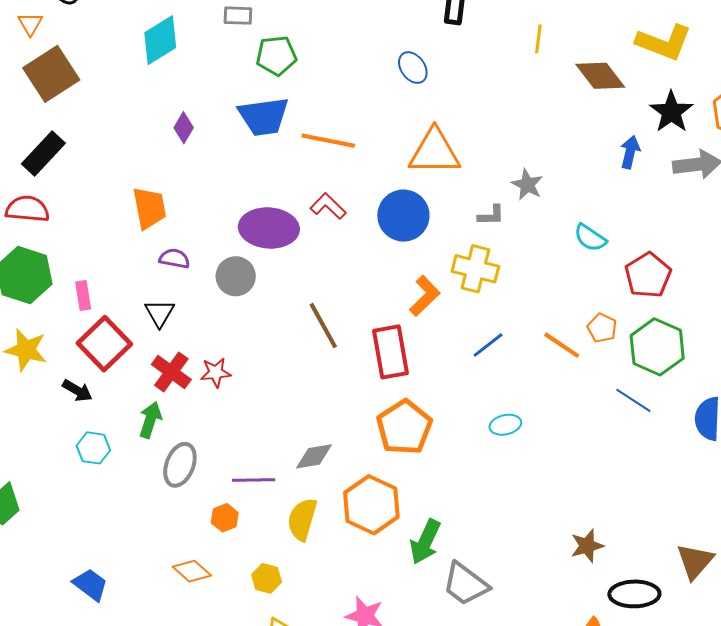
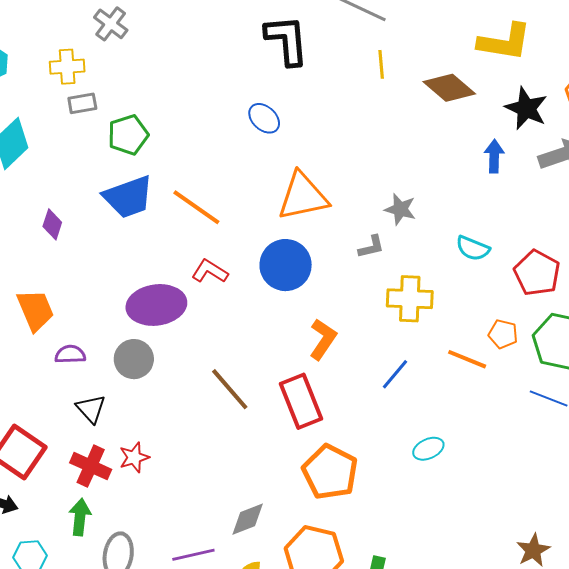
orange line: (328, 141) -> (196, 207), turned 36
yellow cross: (475, 269) -> (410, 299), moved
black triangle: (160, 313) -> (91, 409), moved

